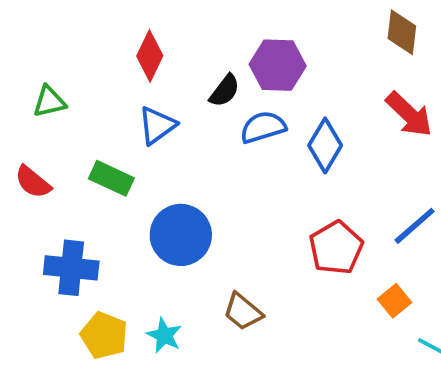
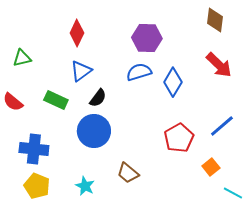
black semicircle: (225, 91) -> (98, 98), moved
yellow pentagon: (104, 335) -> (37, 186), moved

